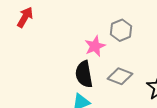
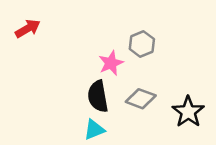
red arrow: (25, 17) -> (28, 29), turned 30

